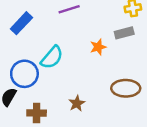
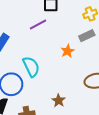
cyan semicircle: (52, 57) -> (31, 67), turned -55

